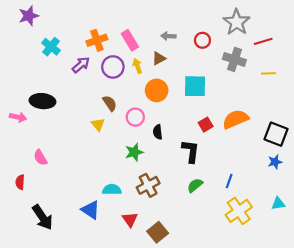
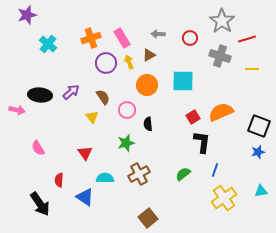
purple arrow: (81, 65) -> (71, 92), moved
black L-shape: (191, 151) -> (202, 142), moved
red semicircle: (20, 182) -> (59, 180), moved
red triangle: (130, 219) -> (85, 153), moved

